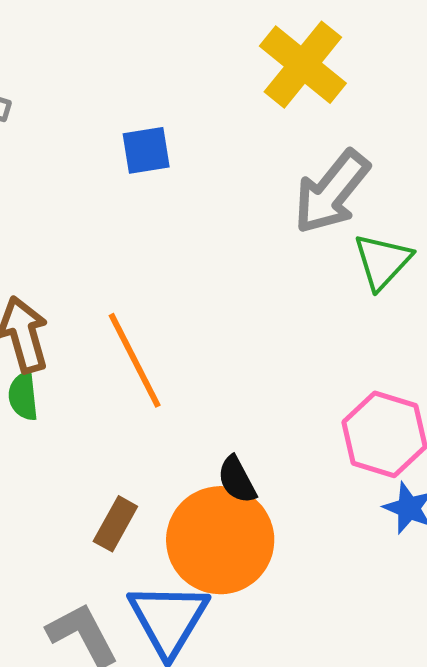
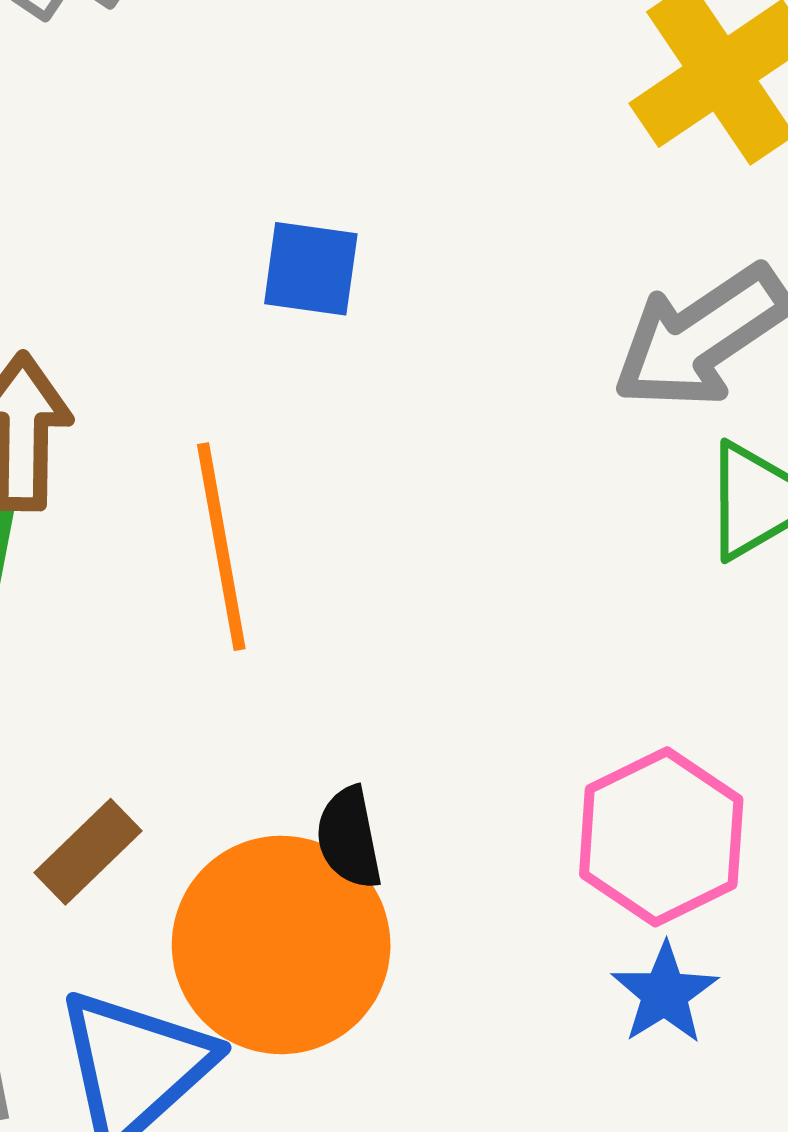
blue square: (146, 150) -> (311, 269), moved

